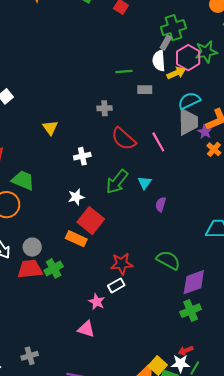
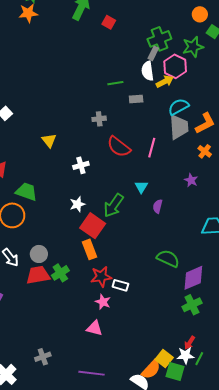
green star: (206, 52) -> (193, 47), moved
purple star: (205, 132) -> (191, 180), moved
pink line: (158, 142) -> (152, 148), turned 48
green arrow: (117, 182) -> (114, 205), moved
orange rectangle: (76, 239) -> (89, 249), moved, turned 48
red star: (122, 264) -> (101, 277), moved
white rectangle: (116, 285) -> (120, 285), turned 49
red arrow: (186, 350) -> (190, 343), turned -32

